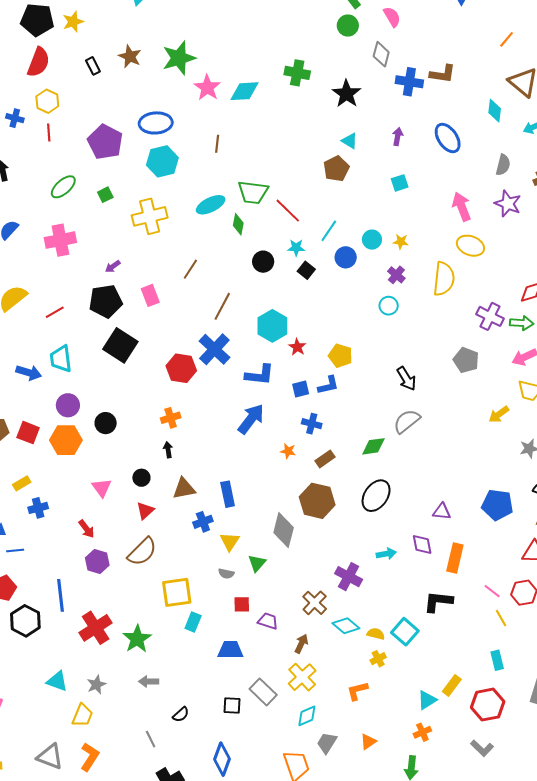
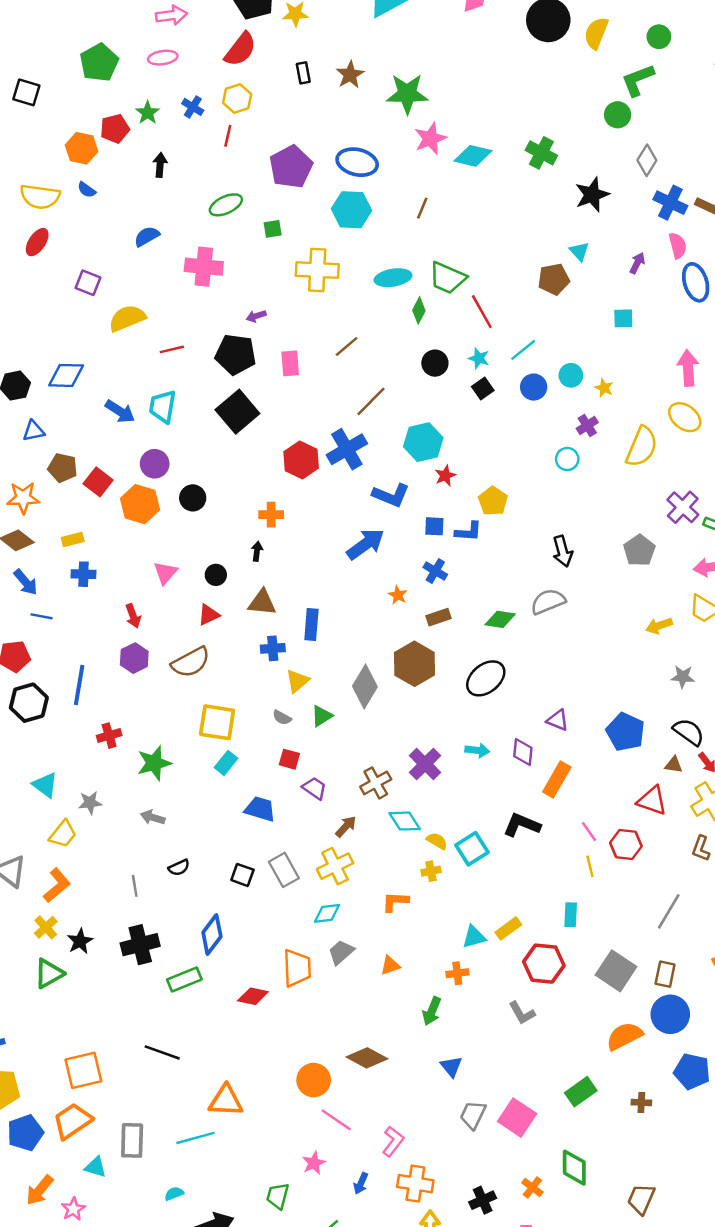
pink semicircle: (392, 17) -> (678, 246), moved
red cross: (96, 628) -> (109, 736), size x0.6

